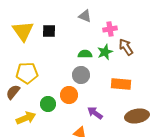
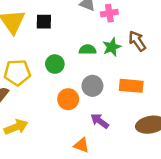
pink cross: (110, 29) -> (109, 13), moved
gray circle: (81, 75) -> (92, 86), moved
green circle: (48, 104) -> (55, 64), moved

